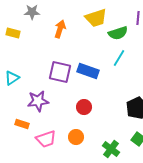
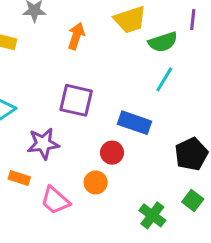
blue rectangle: (88, 71) -> (134, 123), moved
orange circle: (76, 137) -> (96, 182), moved
pink trapezoid: (46, 139) -> (55, 200), turned 60

